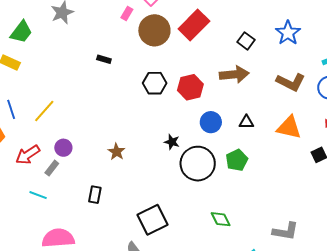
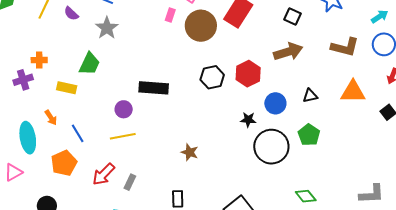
green trapezoid: (21, 32) -> (89, 64), moved
black rectangle: (104, 59) -> (154, 88), moved, size x2.0
yellow line: (44, 111) -> (123, 136), moved, turned 50
black star: (172, 142) -> (248, 120), moved
purple circle: (63, 148) -> (124, 109), moved

